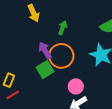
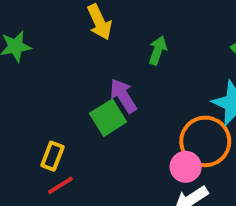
orange circle: (61, 56) -> (205, 141), moved
green square: (45, 70) -> (108, 118), moved

